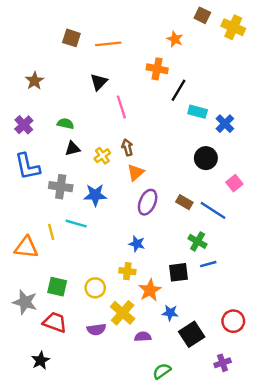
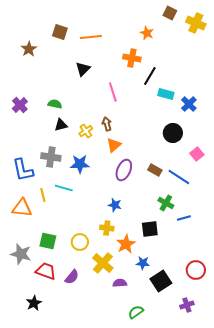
brown star: (35, 81) -> (29, 49), moved
pink line: (121, 107) -> (113, 92), moved
blue L-shape: (27, 166) -> (23, 170), moved
blue line: (208, 264) -> (184, 218), moved
purple semicircle: (96, 329) -> (72, 277), moved, turned -42

